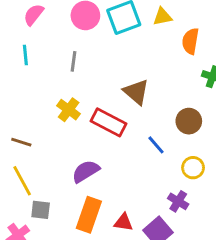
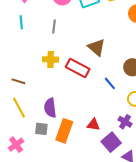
yellow cross: (69, 110) -> (51, 59), turned -35
purple semicircle: (86, 171) -> (50, 108), moved, turned -66
gray square: (41, 210) -> (41, 129), moved
red triangle: (124, 222) -> (93, 125), moved

